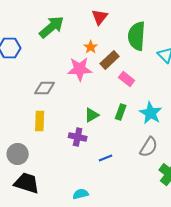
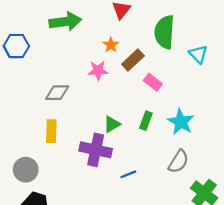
green arrow: (52, 27) -> (65, 22), turned 32
pink star: (80, 69) -> (98, 71), size x0.7
purple cross: (78, 137) -> (96, 150), size x1.5

